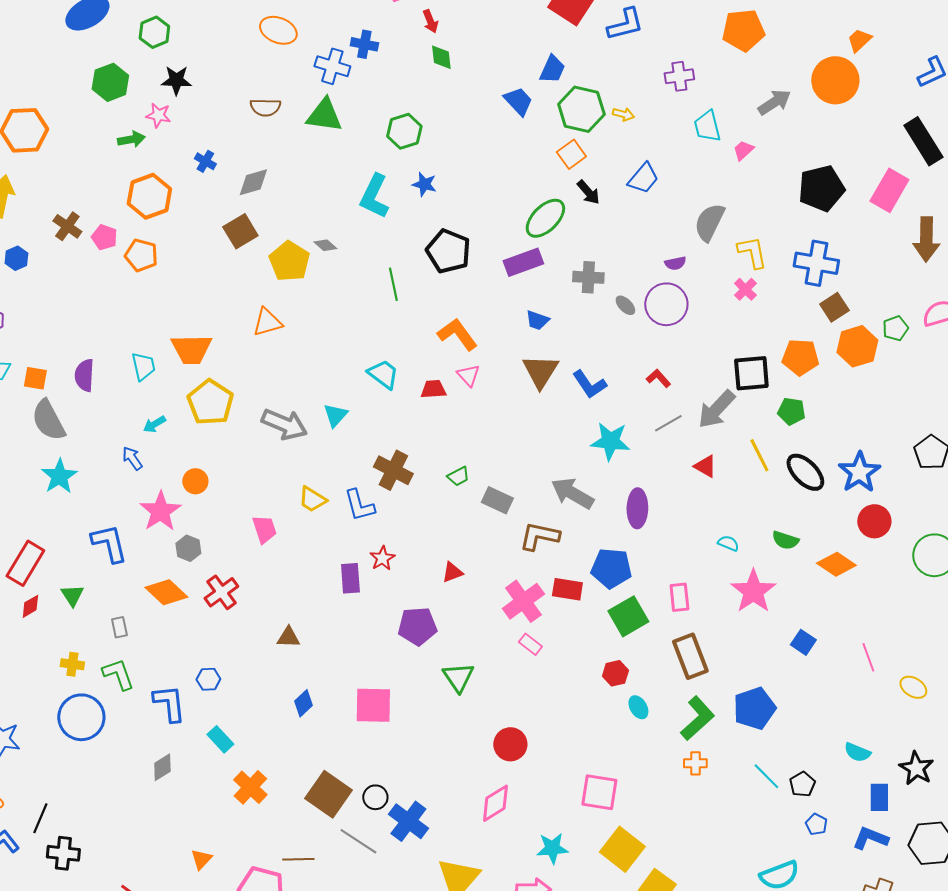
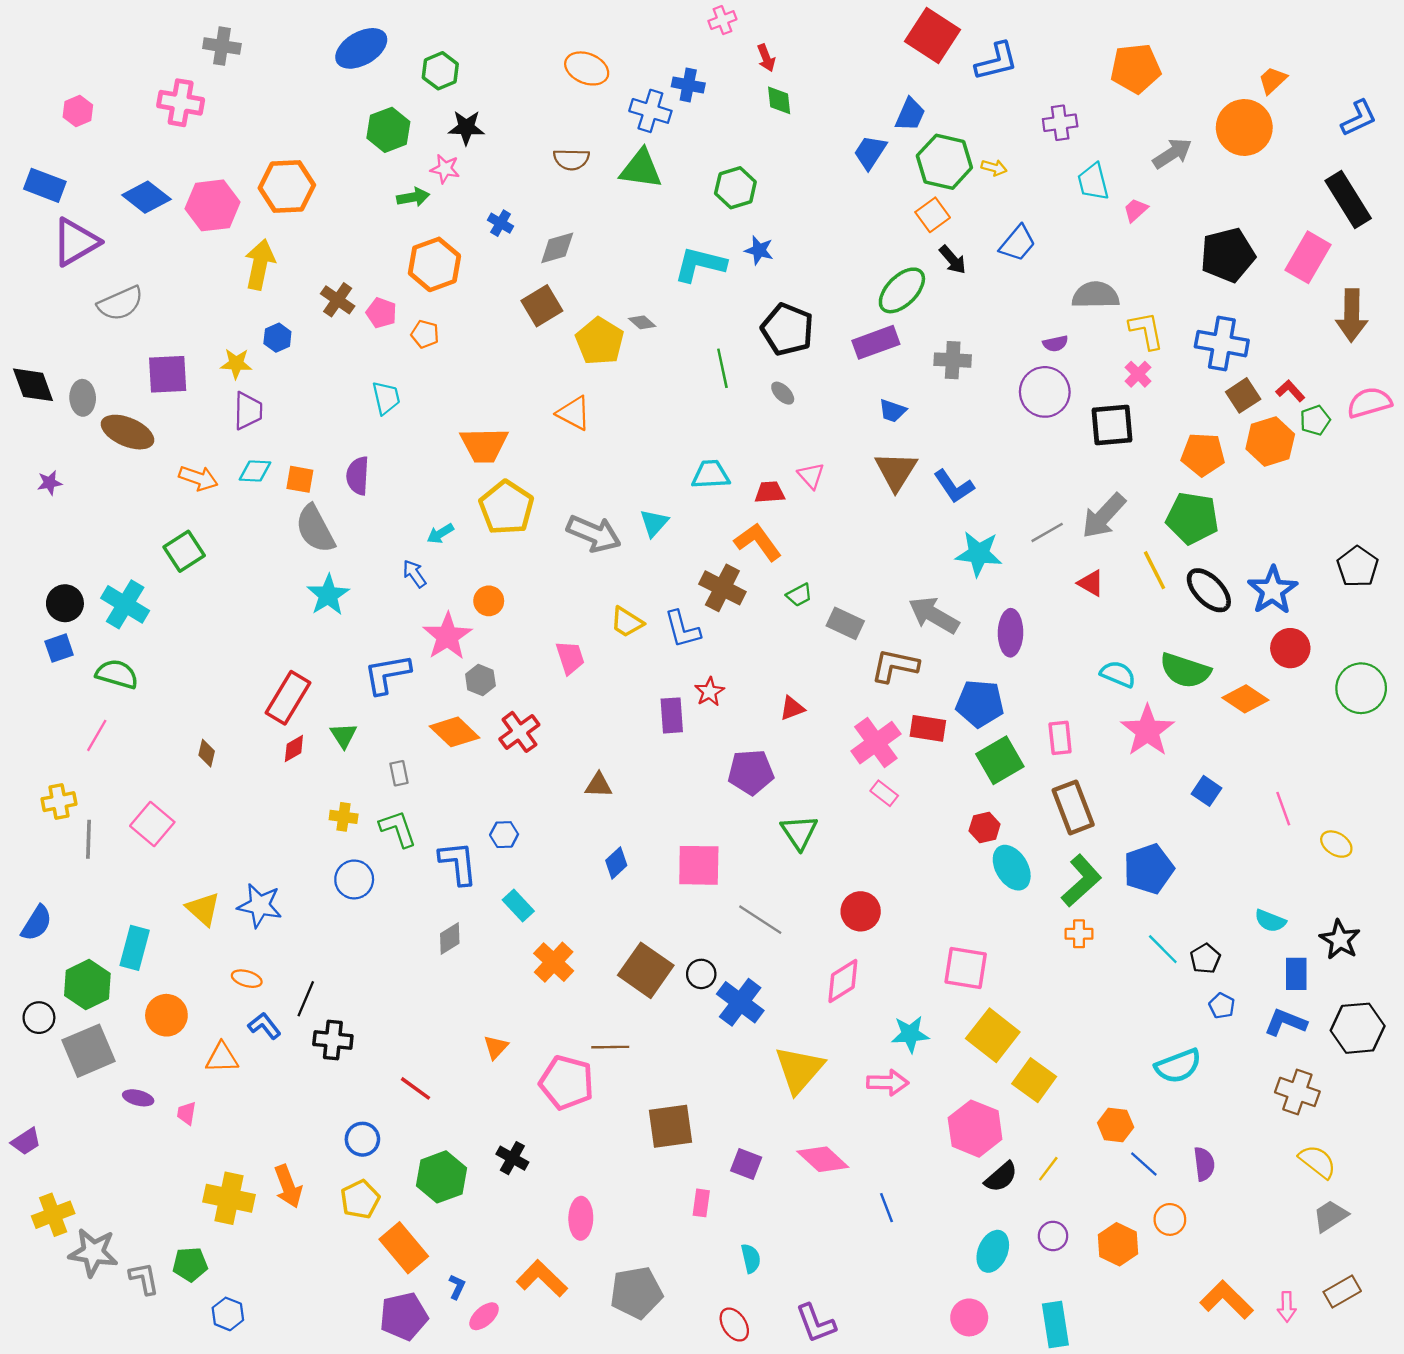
blue trapezoid: (518, 101) -> (870, 152), turned -104
cyan L-shape: (374, 196) -> (700, 264), turned 78
gray semicircle: (709, 222) -> (1096, 295), turned 63
orange pentagon: (141, 255) -> (425, 334), size x0.7
gray ellipse: (625, 305) -> (783, 393), moved
orange triangle: (267, 322) -> (574, 413), turned 44
orange L-shape: (457, 334) -> (758, 542), moved
cyan trapezoid: (143, 366) -> (386, 398), moved
black square: (751, 373) -> (1112, 425), moved
cyan trapezoid: (383, 374) -> (711, 475), turned -40
red L-shape: (658, 378) -> (1290, 391), moved
green pentagon: (791, 411) -> (1192, 518), size x1.6
green semicircle: (785, 540) -> (1185, 671), size x1.6
blue L-shape: (109, 543) -> (387, 674), turned -87
cyan semicircle: (728, 543) -> (1118, 674), size x1.4
cyan ellipse: (638, 707) -> (1012, 868), size x1.6
blue circle: (81, 717) -> (354, 879), size x0.7
gray line: (358, 841) -> (760, 920), moved

